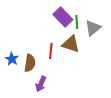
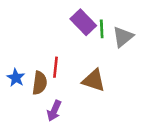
brown triangle: (71, 44) -> (94, 80), moved
red line: (51, 51) -> (55, 67), moved

